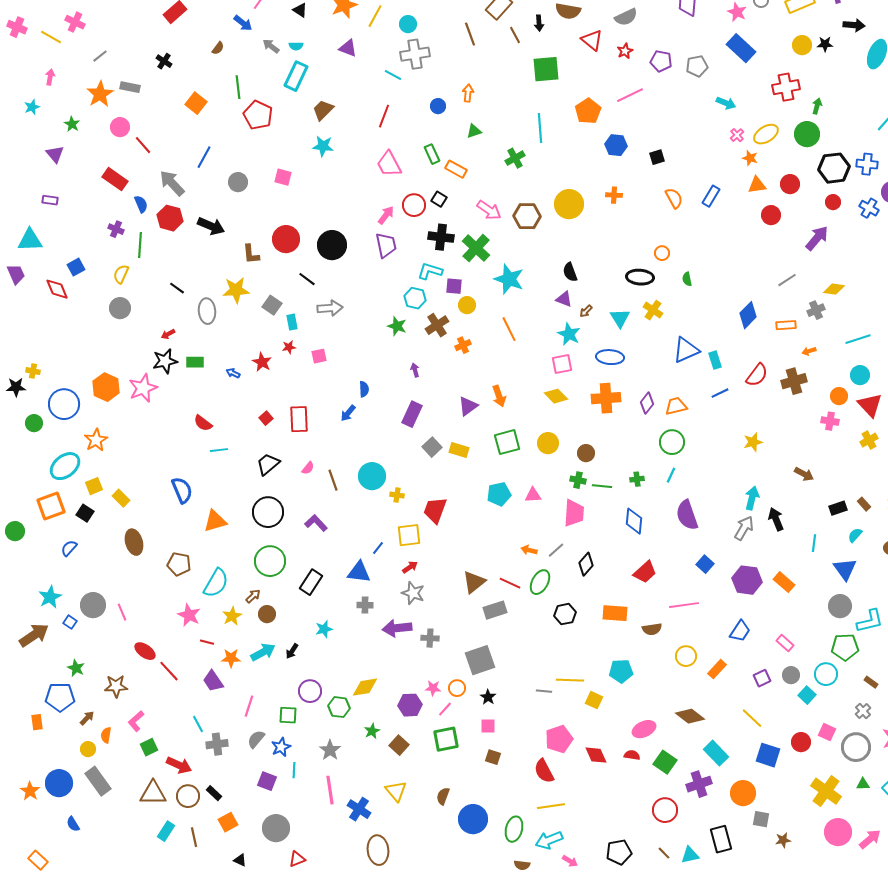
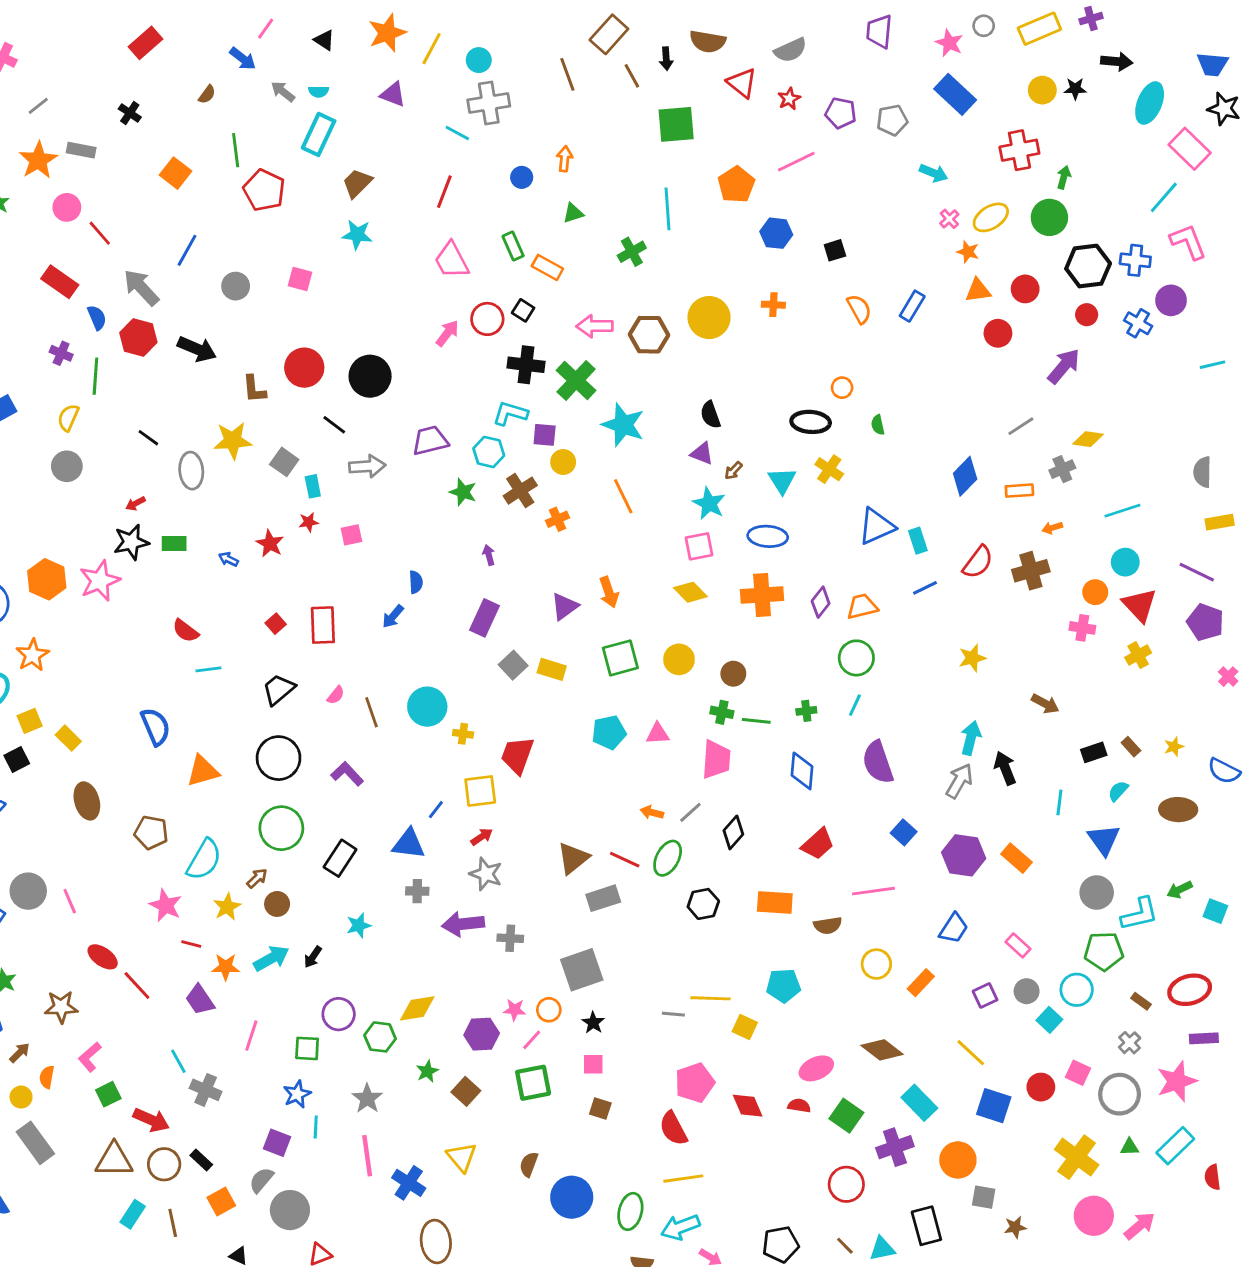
pink arrow: (489, 210) -> (595, 326), turned 145
purple trapezoid: (386, 245) -> (430, 441), moved, turned -92
black square: (85, 513) -> (17, 759), turned 30
gray semicircle: (256, 739) -> (261, 1180), moved
gray cross: (217, 744) -> (206, 1090), turned 30

